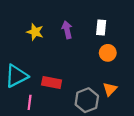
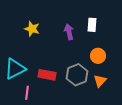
purple arrow: (67, 30) -> (69, 32), moved
orange circle: (108, 53) -> (98, 56), moved
gray hexagon: (87, 100) -> (77, 75), moved

